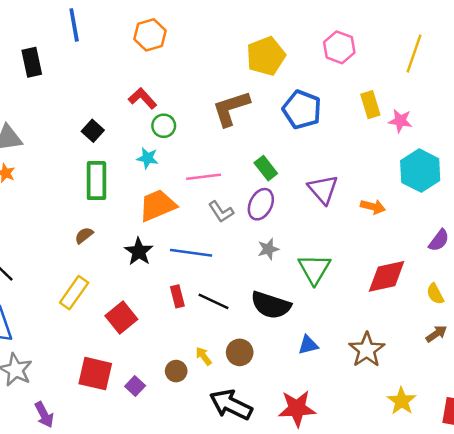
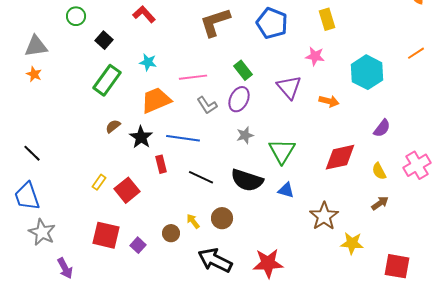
pink star: (400, 121) -> (315, 56), moved
green circle: (164, 126) -> (76, 16), moved
green rectangle: (96, 181) -> (107, 80), turned 36
brown semicircle: (84, 235) -> (113, 126), moved
yellow rectangle: (74, 293) -> (99, 182), moved, size x0.6
red rectangle: (177, 296) -> (161, 164), moved
blue triangle: (308, 345) -> (286, 190), moved, turned 30
yellow star: (402, 401) -> (352, 243), moved, turned -30

